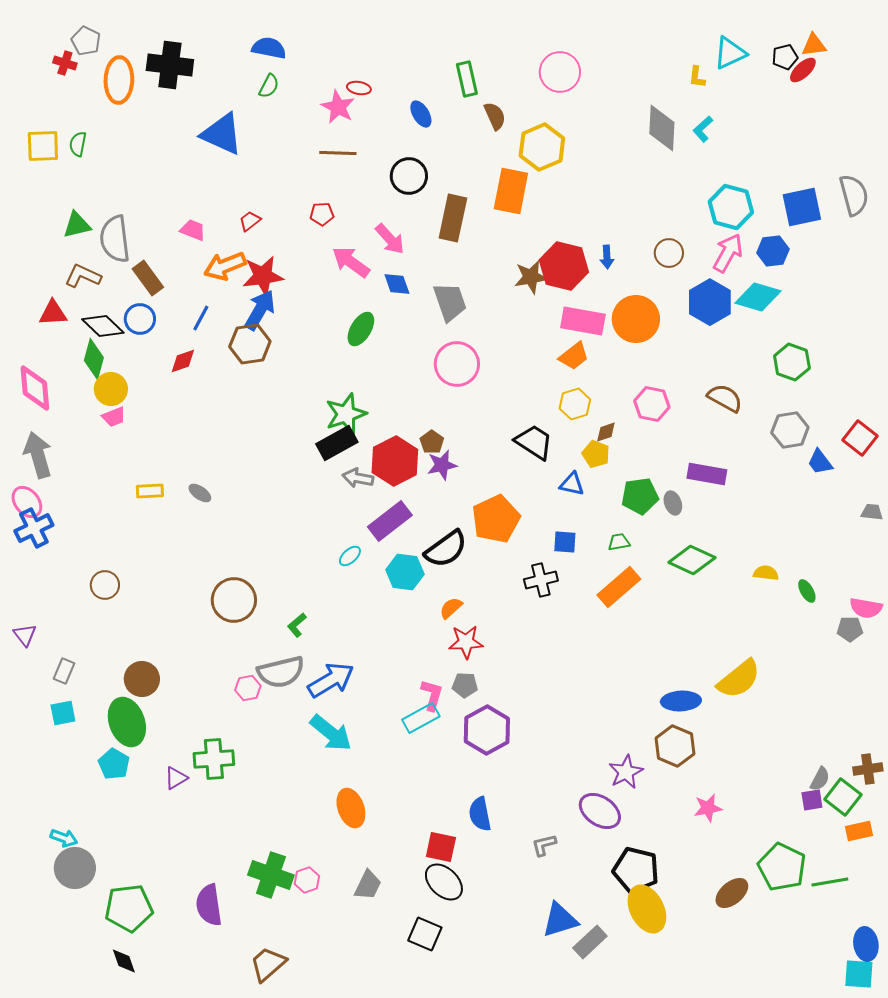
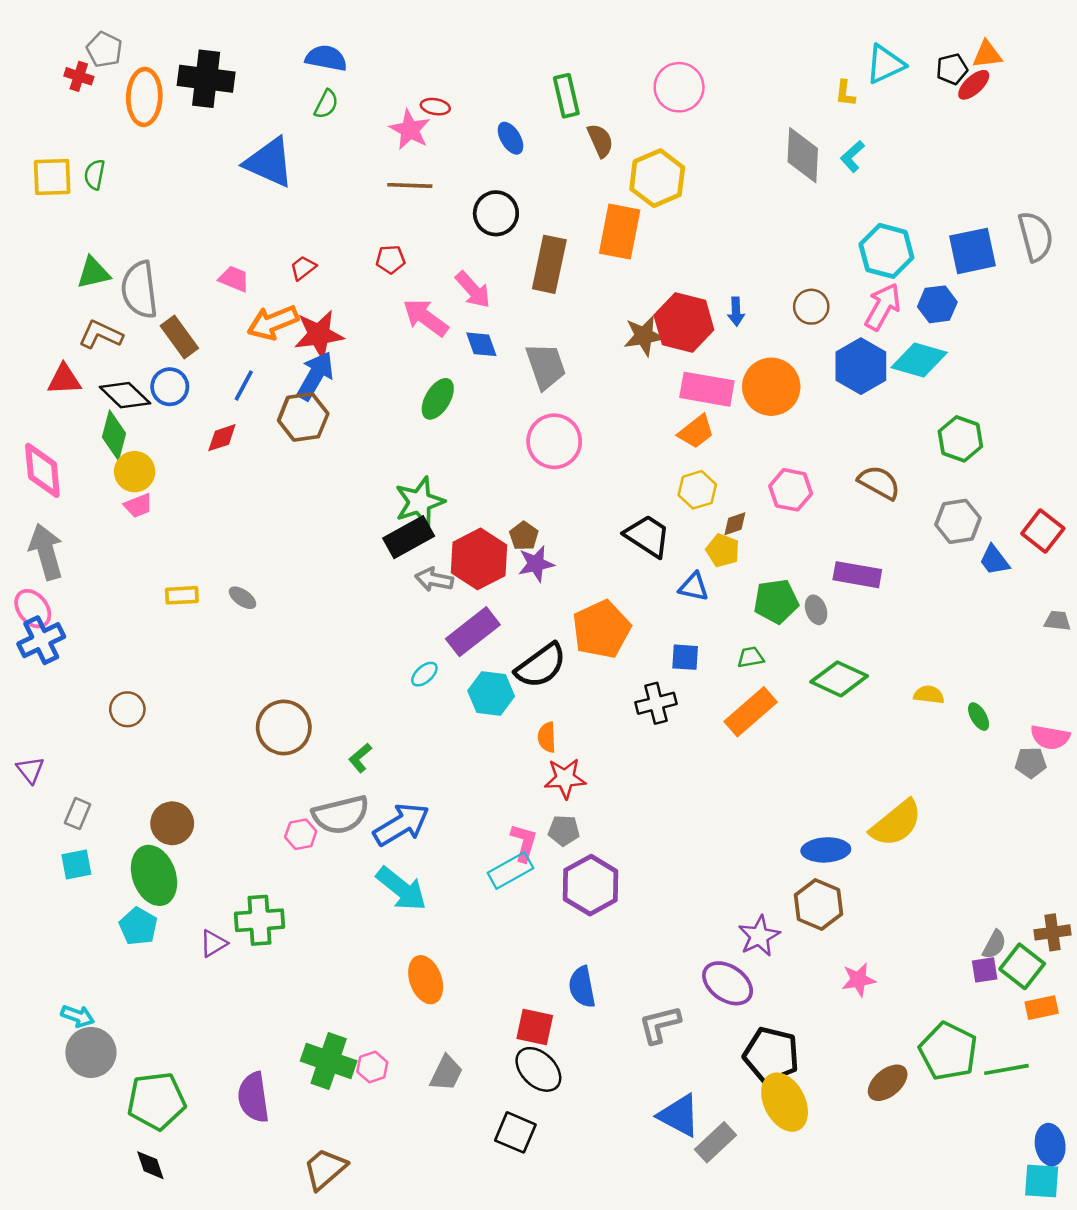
orange semicircle: (451, 608) -> (547, 737), turned -50
gray L-shape: (544, 845) -> (660, 1025), size x1.4
blue triangle: (560, 920) -> (679, 1116), turned 45

